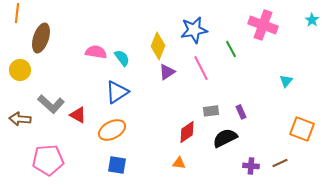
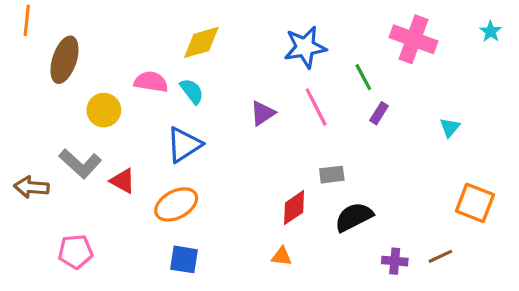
yellow diamond: (158, 46) -> (201, 42), moved, turned 52
yellow circle: (20, 70) -> (104, 110), moved
purple rectangle: (241, 112) -> (379, 113), moved, turned 56
pink pentagon: (48, 160) -> (75, 252), size x0.7

